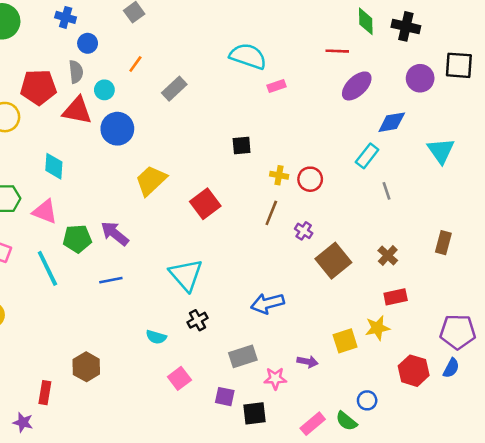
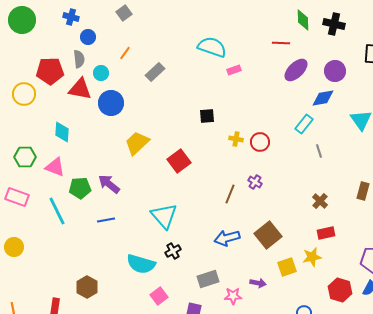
purple circle: (420, 78) -> (335, 71), moved
brown line: (271, 213) -> (230, 194), moved
brown square: (333, 261) -> (268, 235), moved
cyan semicircle: (156, 337) -> (141, 264), size x1.8

